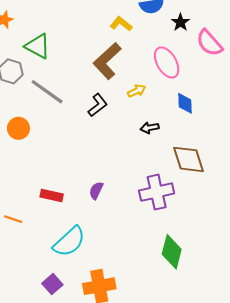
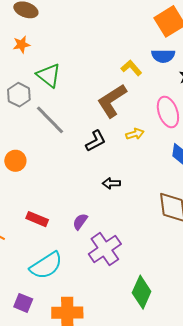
orange circle: (18, 128) -> (15, 161), moved
black arrow: (150, 128) -> (111, 183), moved
purple cross: (157, 192) -> (105, 249), moved, turned -32
purple square: (52, 284) -> (23, 303), turned -36

